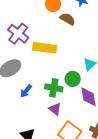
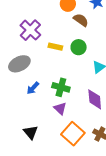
yellow rectangle: (45, 48) -> (55, 47), size x0.6
green circle: (73, 79) -> (79, 47), moved

